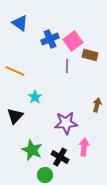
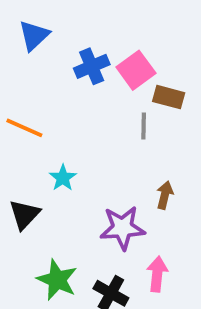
blue triangle: (20, 23) -> (34, 36), turned 42
gray line: (67, 66) -> (144, 126), moved
brown arrow: (97, 105) -> (165, 195), moved

